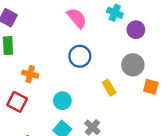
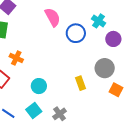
pink semicircle: (77, 18) -> (53, 17), moved
blue circle: (80, 56) -> (76, 33), moved

